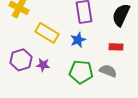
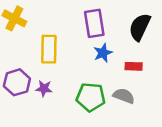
yellow rectangle: (47, 33) -> (49, 49), turned 60
blue star: (78, 40) -> (103, 53), moved

